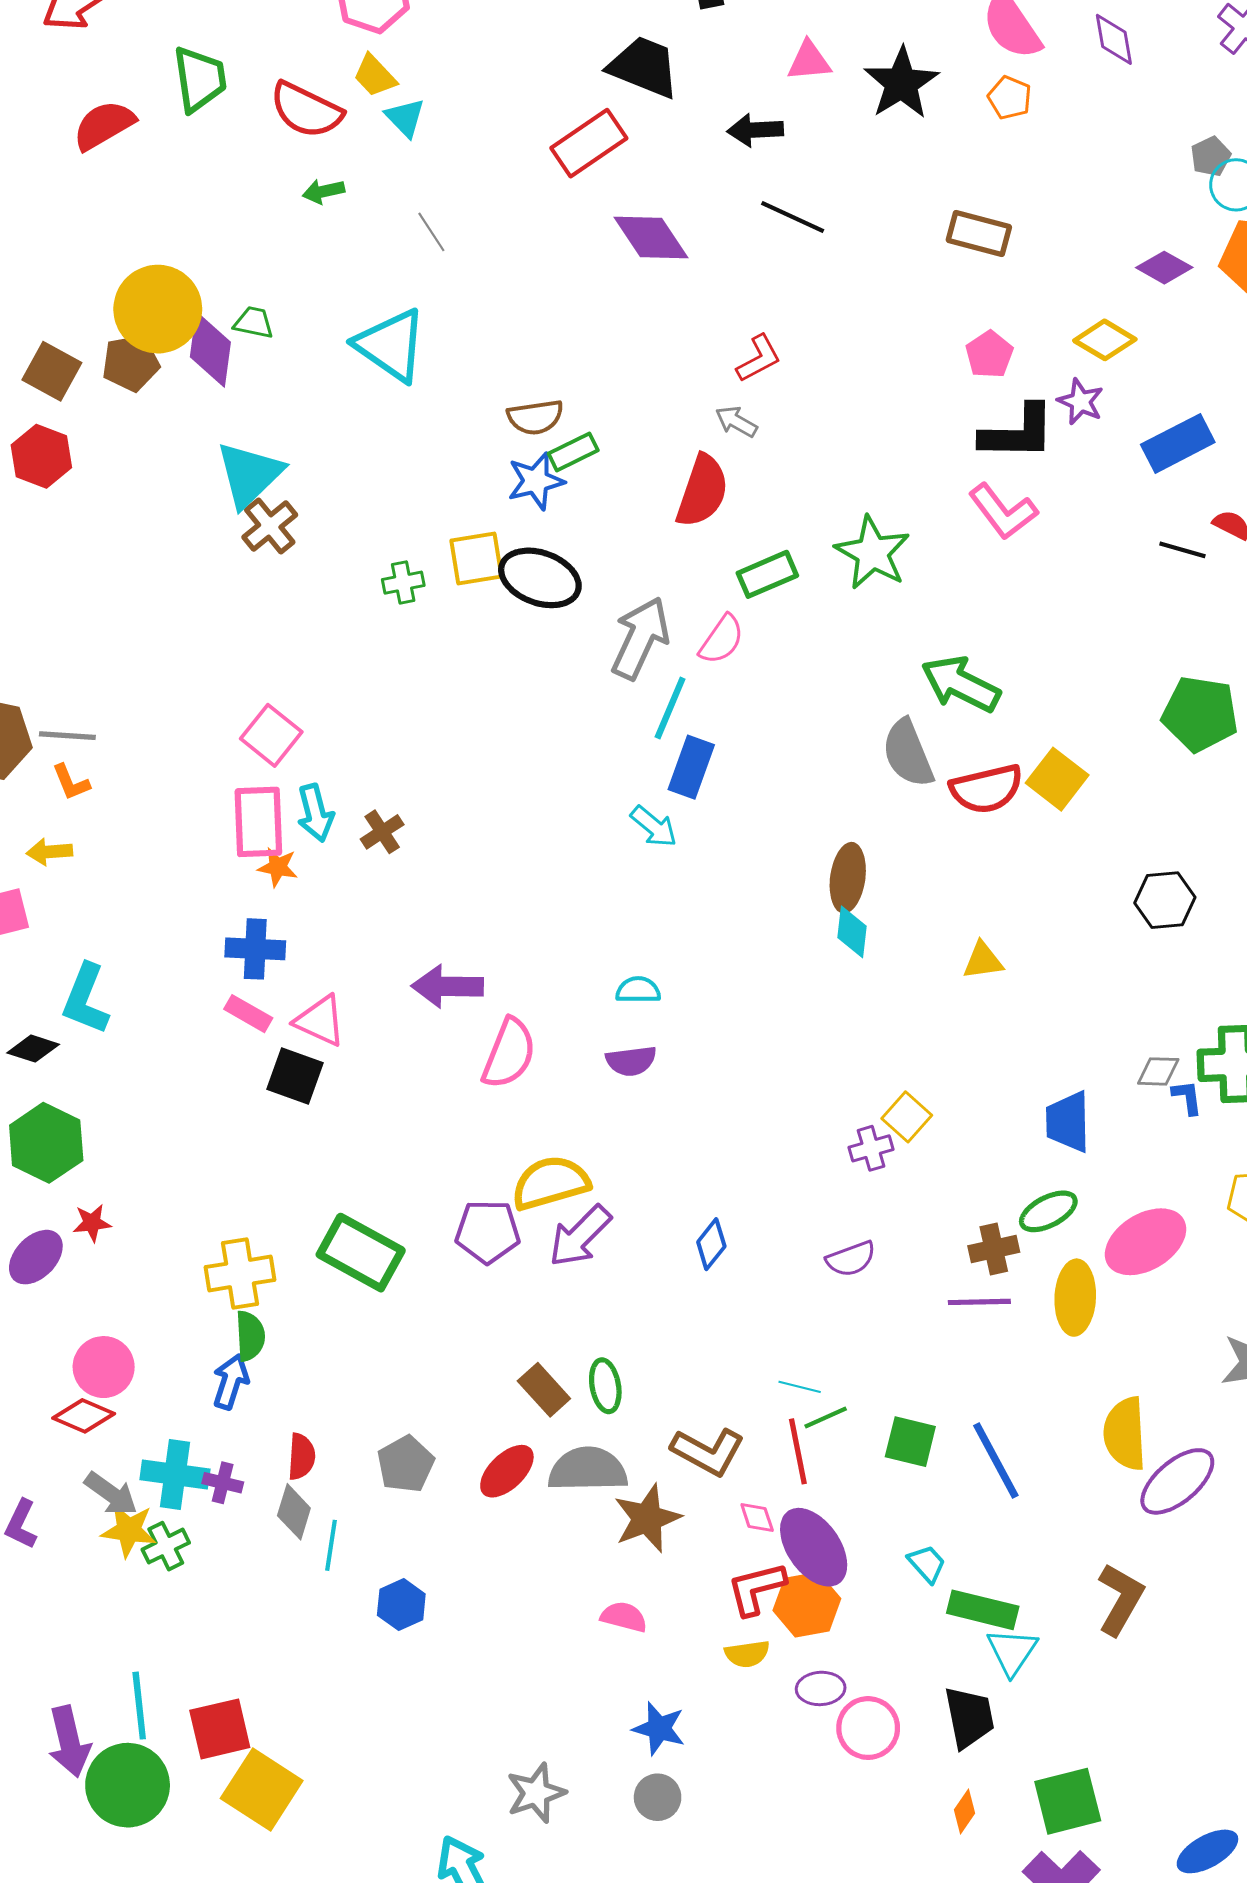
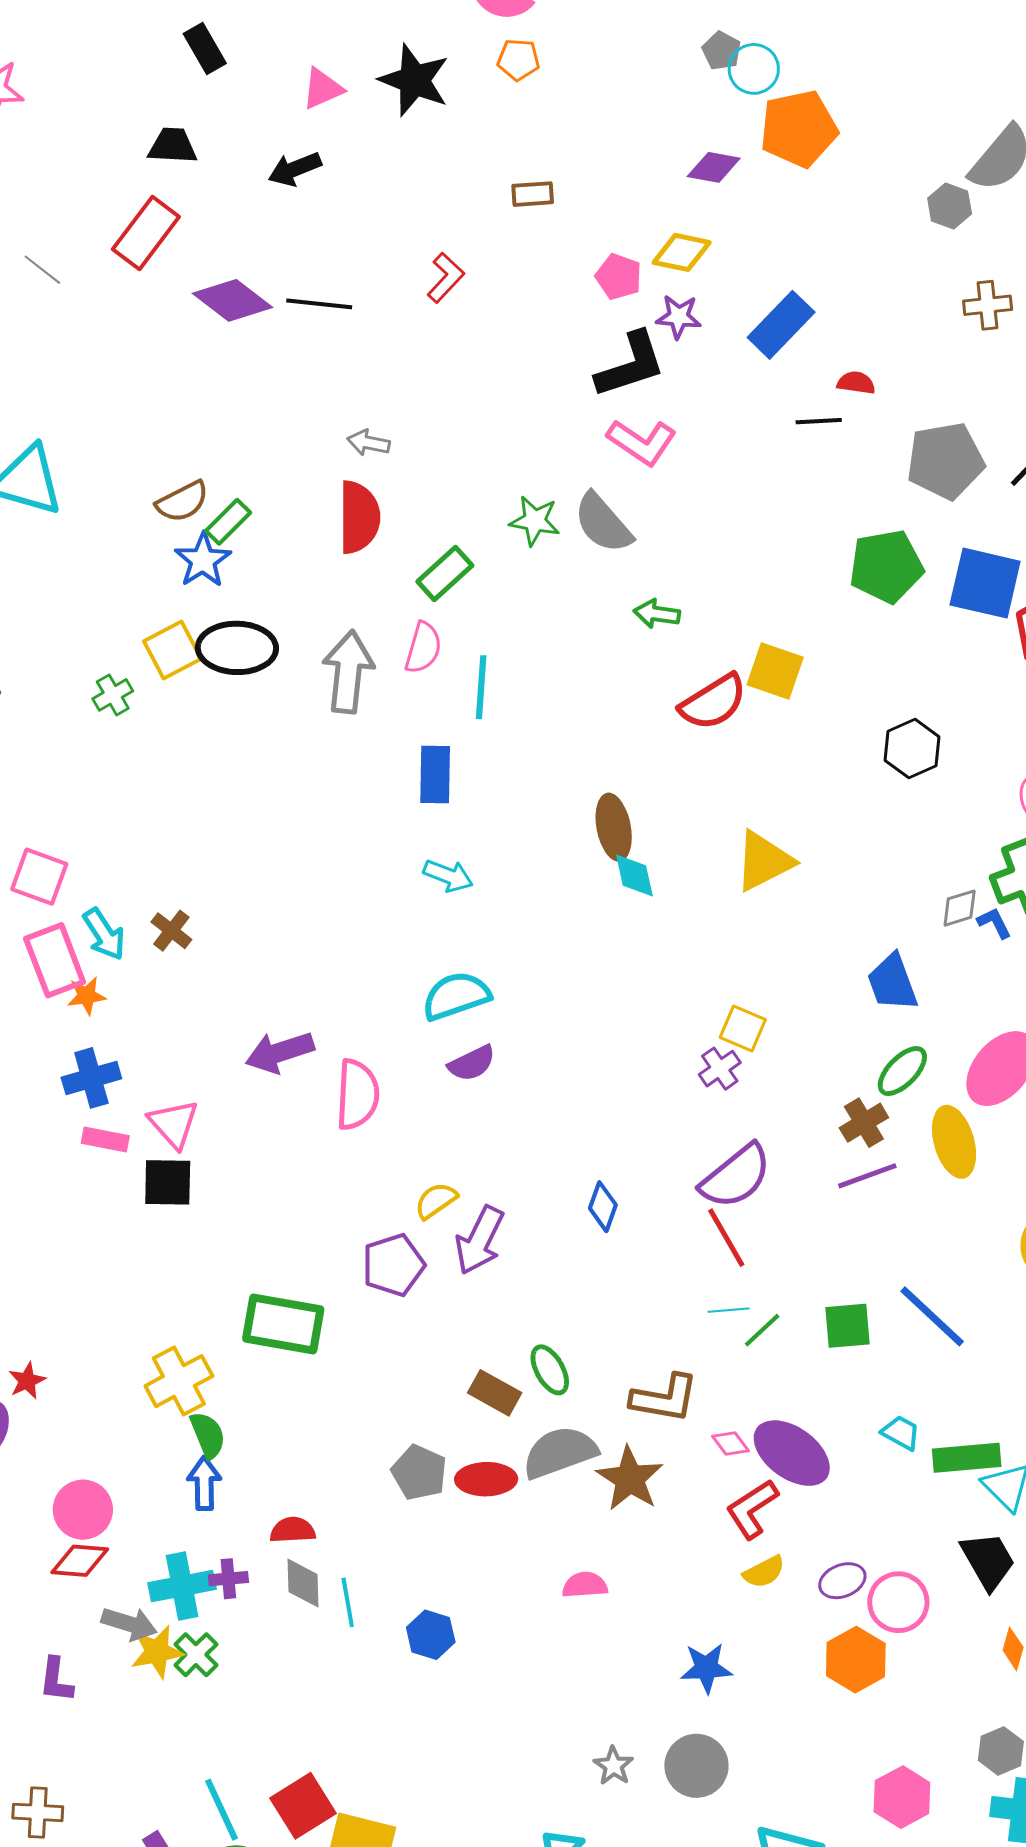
black trapezoid: (644, 67) -> (173, 146), size x0.7
black line: (793, 217) -> (319, 304), moved
gray line: (431, 232) -> (42, 270), moved
brown rectangle: (979, 233) -> (533, 194), size x0.7
pink pentagon: (989, 354) -> (619, 277), moved
red L-shape: (759, 359) -> (446, 278), moved
green star: (873, 553) -> (535, 521), size x0.7
green arrow: (961, 684) -> (657, 614), size x0.6
cyan line: (670, 708) -> (481, 687), moved
gray semicircle: (908, 753) -> (603, 523), moved
cyan arrow: (654, 826) -> (448, 876), moved
yellow triangle: (983, 961) -> (764, 861), size x1.6
cyan semicircle: (638, 990) -> (456, 996), size x1.6
pink triangle: (320, 1021) -> (174, 1124), turned 42
yellow semicircle: (550, 1183) -> (436, 1201), size x0.6
purple semicircle: (851, 1259) -> (736, 1176), size x1.6
red line: (798, 1451) -> (726, 1238), moved
red semicircle: (301, 1457) -> (293, 1530), turned -78
gray pentagon: (406, 1464) -> (419, 1473), moved
red ellipse: (507, 1471) -> (486, 1479), turned 62
orange hexagon: (807, 1605) -> (856, 1660), moved
pink semicircle: (624, 1617) -> (585, 1585), moved
gray star: (536, 1793) -> (613, 1766), size x0.7
gray circle: (658, 1797) -> (696, 1766), moved, size x1.4

